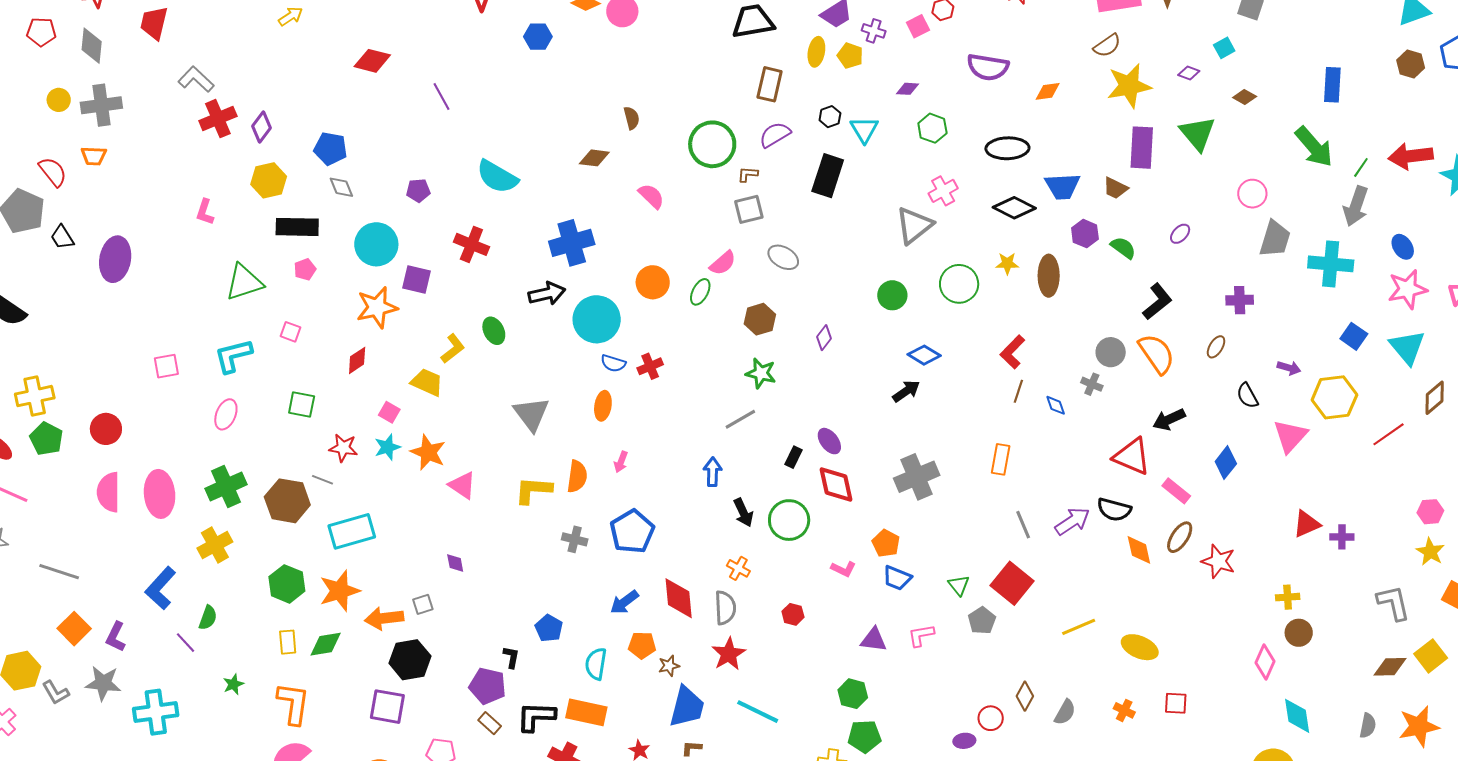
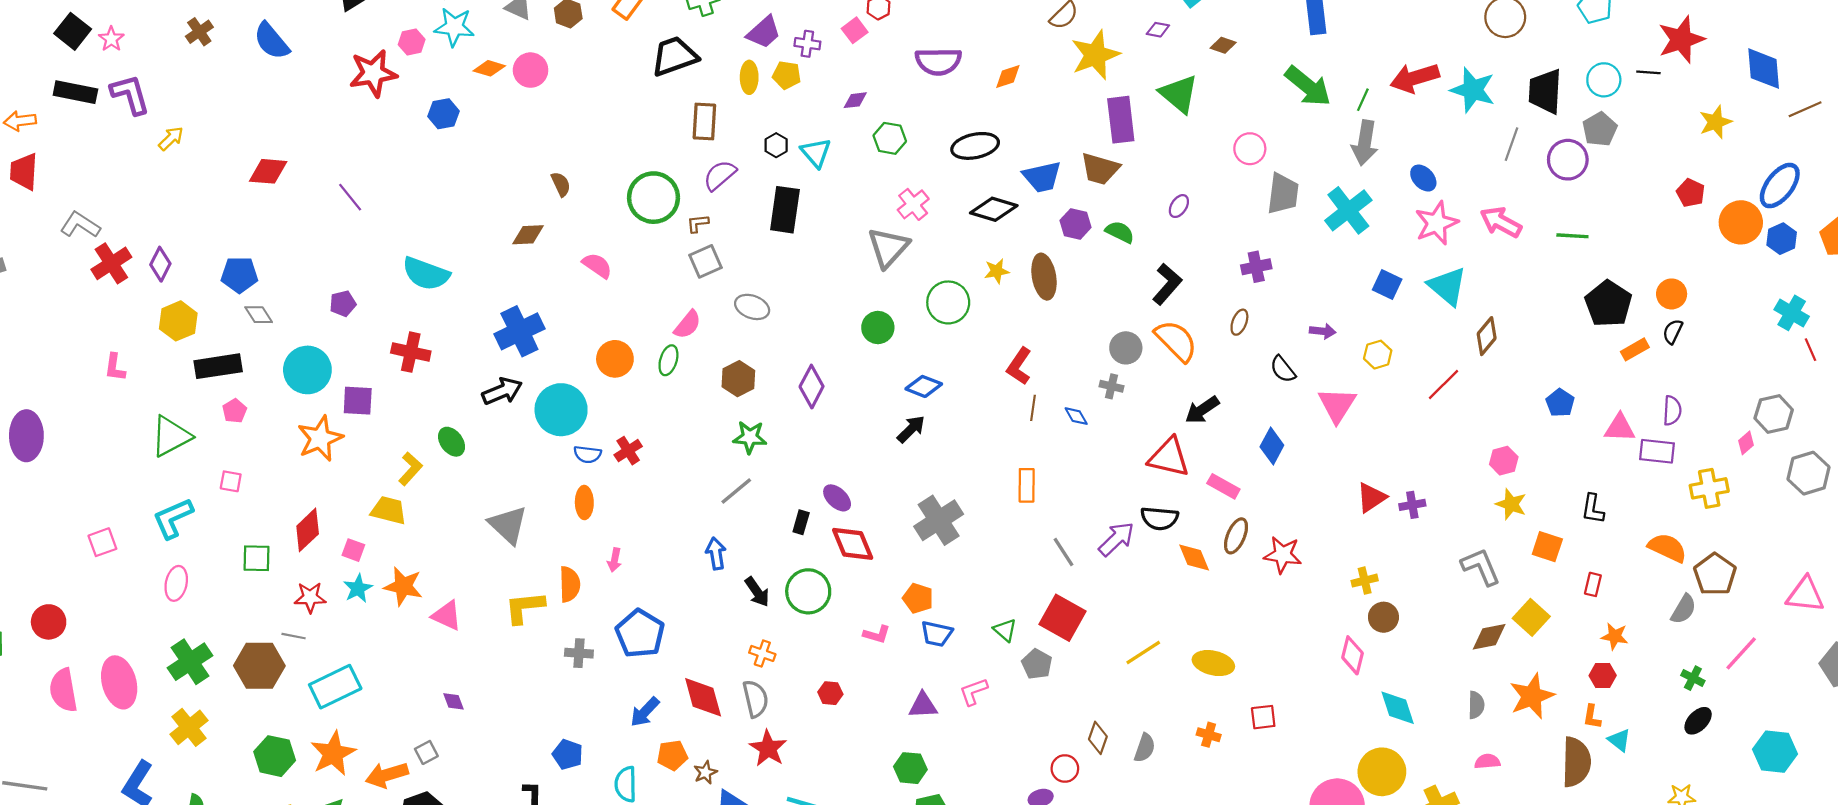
brown trapezoid: (1115, 188) -> (1100, 169), size x1.4
cyan cross: (1331, 264) -> (1348, 210), turned -33
purple diamond: (824, 338) -> (812, 387), size x1.5
red diamond: (357, 360) -> (308, 530), moved, size x1.4
yellow hexagon: (1334, 397) -> (1378, 355), size x0.6

